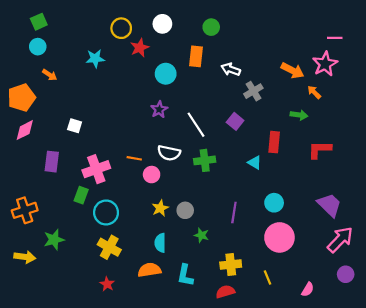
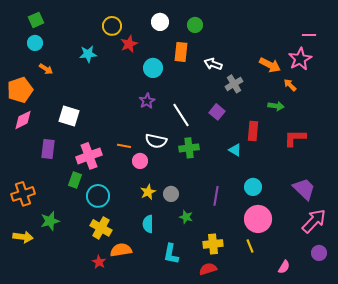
white circle: (162, 24) -> (160, 22), moved
white square: (75, 126) -> (69, 116), size x1.5
orange semicircle: (149, 270) -> (121, 250), moved
yellow line: (268, 278) -> (250, 246), moved

